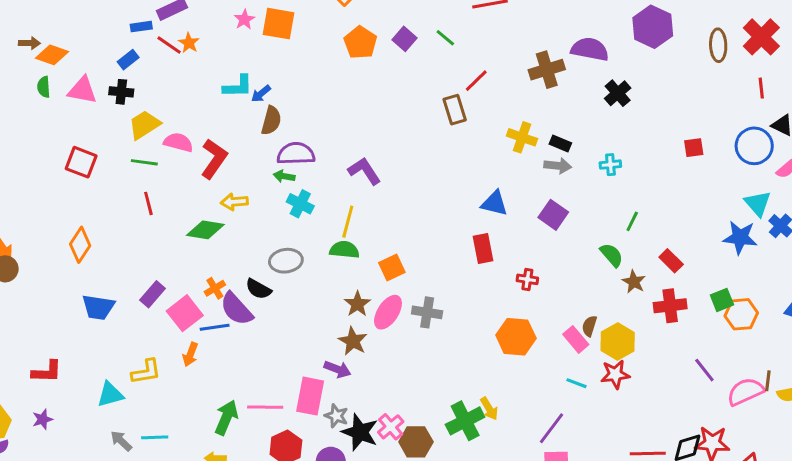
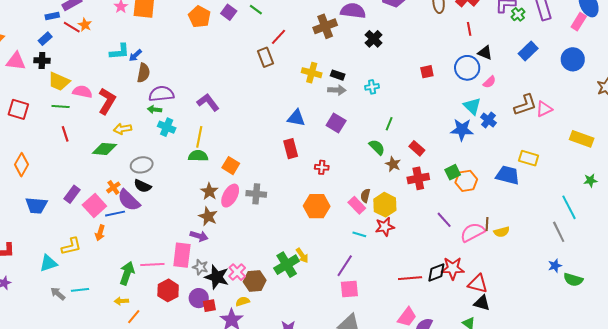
yellow trapezoid: (144, 125) -> (59, 81), turned -120
gray ellipse: (286, 261) -> (142, 165), moved
orange square: (392, 268) -> (231, 166), turned -30

